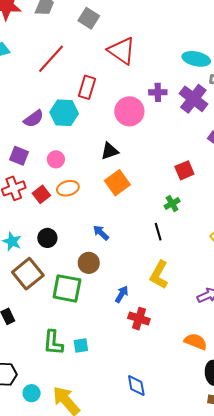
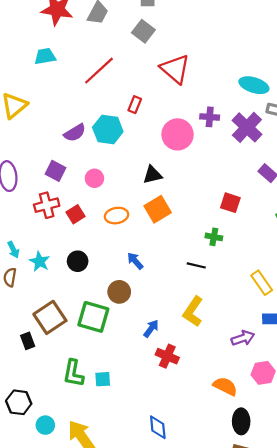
red rectangle: (87, 87) -> (135, 105), size x0.7
red square: (184, 170) -> (230, 203), turned 36
orange ellipse: (68, 188) -> (117, 216), moved
green cross: (172, 204) -> (214, 237), turned 35
black line: (158, 232) -> (196, 265), turned -66
brown square: (28, 274) -> (50, 317), moved

